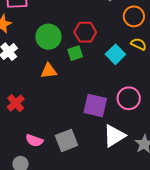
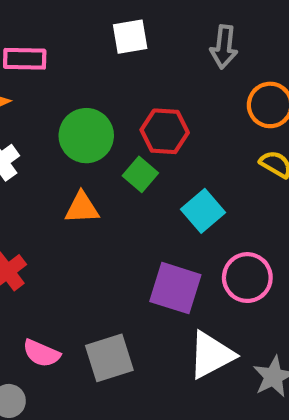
green square: (75, 53) -> (140, 174), turned -35
cyan square: (115, 54) -> (203, 211), moved

